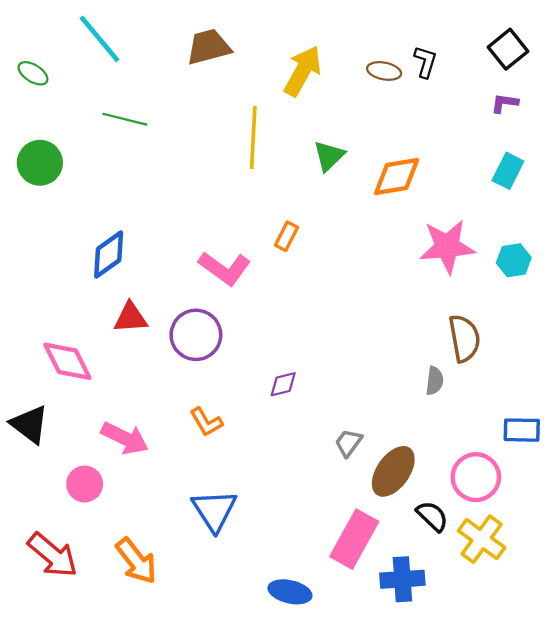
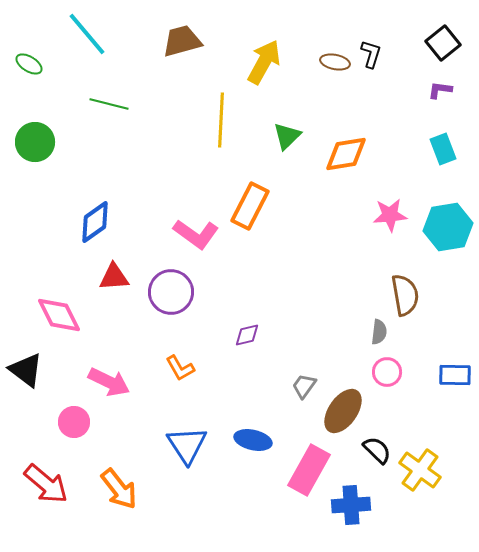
cyan rectangle: (508, 171) -> (443, 149), turned -48
orange rectangle: (287, 236) -> (250, 206), size x1.8
pink star: (447, 247) -> (390, 215), size x0.7
cyan hexagon: (514, 260) -> (448, 227), size x1.6
pink circle: (476, 477) -> (387, 372), moved, size x0.7
blue ellipse: (290, 592) -> (253, 440), moved

